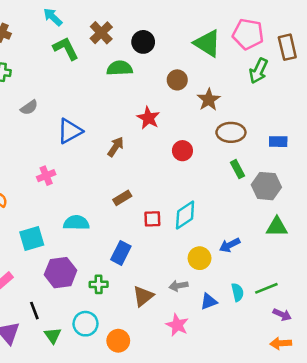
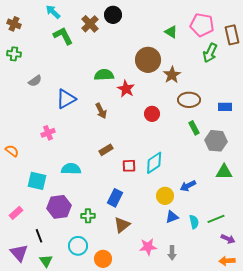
black circle: (143, 42) -> (113, 15), moved
green triangle: (207, 43) -> (171, 32), size x0.6
green semicircle: (120, 68) -> (104, 75), moved
brown circle: (177, 80) -> (148, 60), size x1.6
brown arrow: (116, 147) -> (101, 111), turned 119
cyan square: (32, 239) -> (37, 181), turned 30
blue rectangle: (121, 253) -> (115, 198), moved
gray arrow: (179, 286) -> (172, 253), moved, turned -80
blue triangle: (209, 301) -> (172, 217), moved
pink star: (177, 325) -> (148, 247), turned -30
green triangle: (53, 335) -> (46, 261), moved

